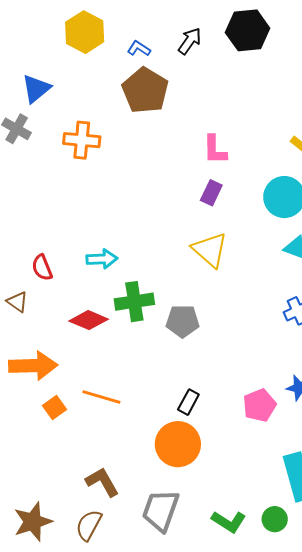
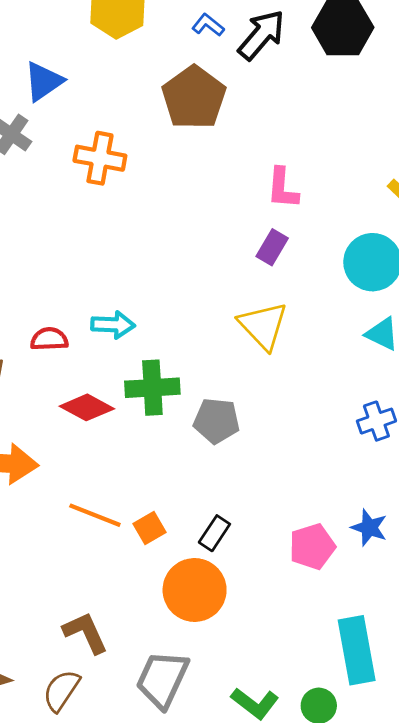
black arrow: (190, 41) -> (261, 35), size x1.4
blue L-shape: (139, 49) -> (208, 25), moved
red semicircle: (42, 268) -> (49, 339), moved, turned 104
orange square: (54, 407) -> (149, 528), moved

